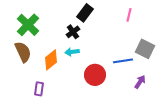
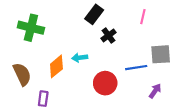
green cross: (28, 25) -> (31, 28), turned -30
black cross: (73, 32) -> (109, 35), moved
gray square: (145, 49) -> (161, 54), turned -30
brown semicircle: (23, 52) -> (22, 74), moved

